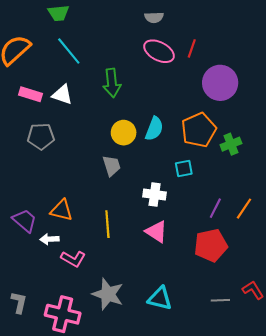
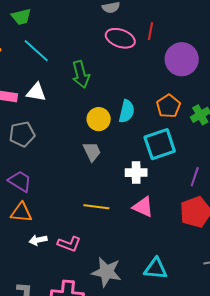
orange pentagon: (199, 130) -> (168, 106), size x0.7
cyan square: (184, 168) -> (160, 144), size x1.8
orange triangle: (62, 210) -> (21, 212), moved
purple trapezoid: (25, 221) -> (20, 181), moved
yellow line: (107, 224) -> (96, 207), turned -70
white arrow: (49, 239) -> (38, 240), moved

